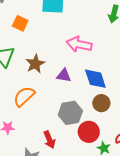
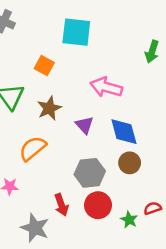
orange square: (20, 23) -> (44, 66), moved
purple triangle: (64, 75) -> (84, 125), turned 35
red circle: (89, 132) -> (98, 205), moved

